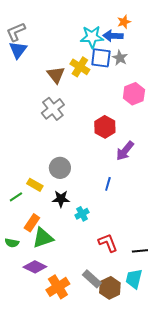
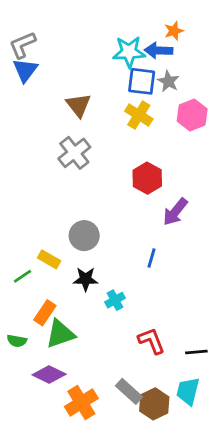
yellow cross: (80, 67) -> (139, 115), moved
pink hexagon: (134, 94) -> (192, 115), moved

